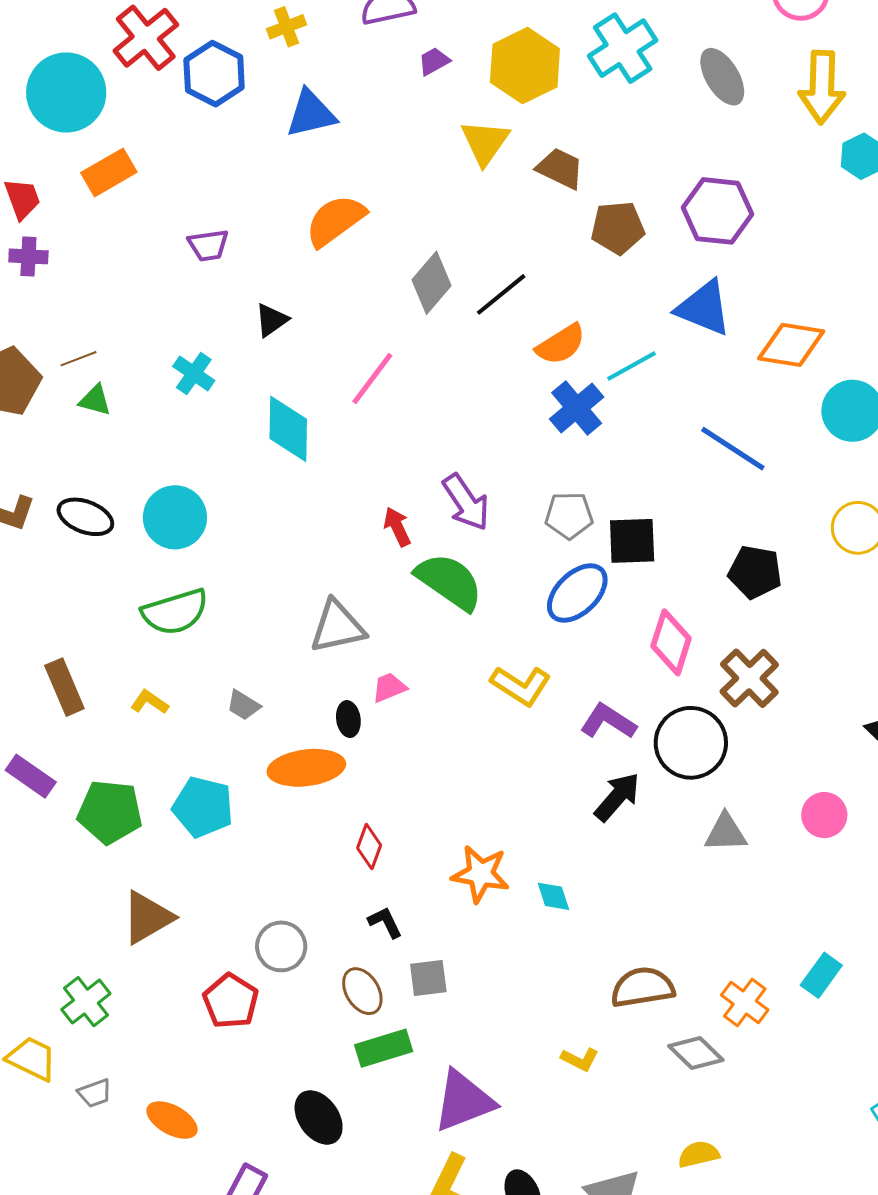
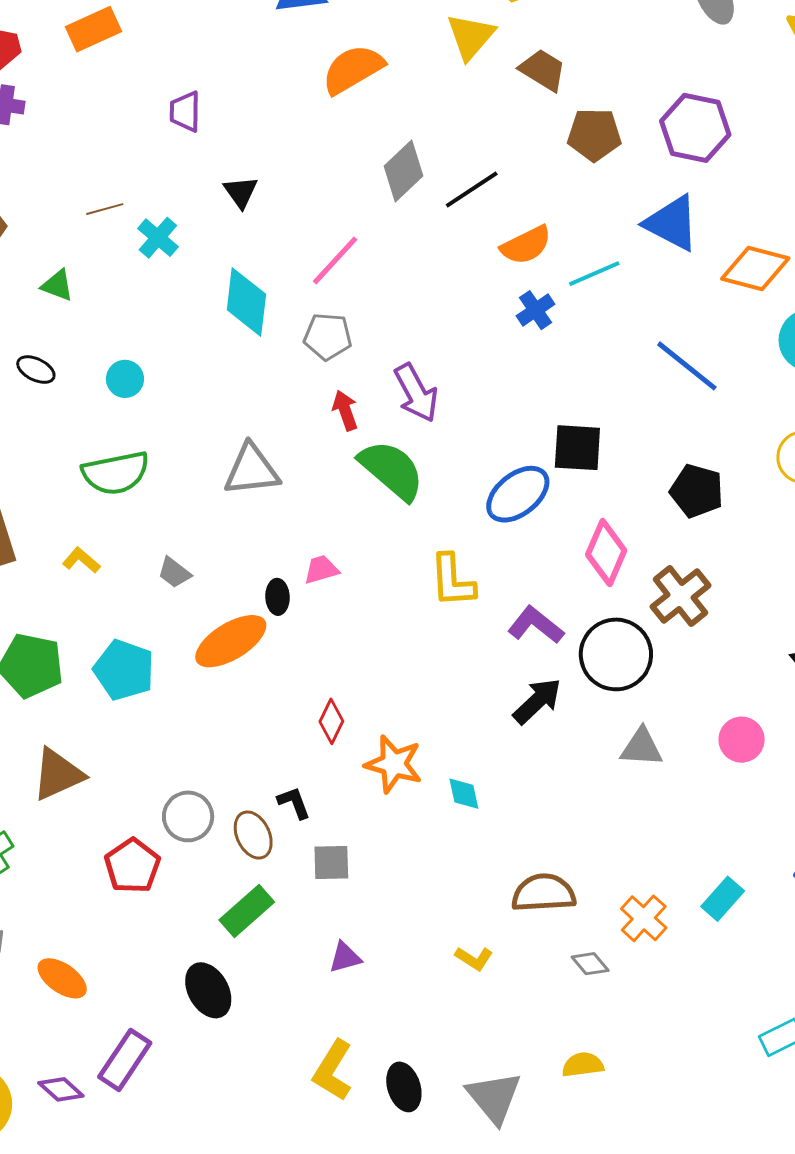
orange semicircle: (335, 221) -> (353, 69), moved
purple trapezoid: (208, 245) -> (185, 111), turned 93
black triangle: (272, 320) -> (241, 192), turned -36
brown line: (79, 359) -> (105, 209), moved
green triangle: (95, 400) -> (57, 285), moved
blue cross: (577, 408) -> (535, 310), size x0.7
gray pentagon: (569, 515) -> (328, 336), moved
black ellipse: (85, 517) -> (36, 370), size x0.7
cyan circle: (175, 517) -> (125, 379), size x0.6
gray triangle: (338, 627) -> (252, 470), moved
yellow L-shape: (521, 686) -> (452, 581), turned 48
orange ellipse: (306, 768) -> (231, 641), turned -30
red diamond: (369, 847) -> (331, 721), moved
brown ellipse: (362, 991) -> (253, 835), moved
green rectangle: (384, 1048) -> (247, 911), moved, turned -30
gray diamond: (696, 1053) -> (590, 964), size x0.7
purple triangle: (464, 1101) -> (345, 957), moved, size x0.5

